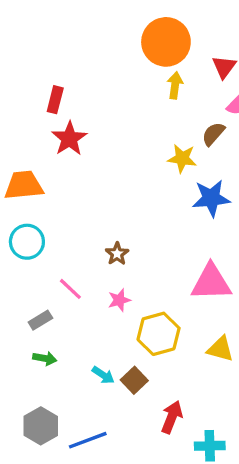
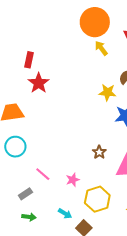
yellow arrow: (175, 85) -> (101, 48), turned -42
brown star: (117, 254) -> (99, 152), moved
cyan arrow: (103, 375) -> (65, 214), moved

